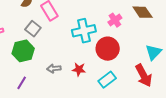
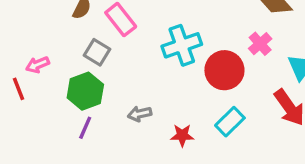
pink cross: (115, 20) -> (260, 44), moved
red star: (79, 69) -> (182, 135), moved
purple line: (22, 83) -> (85, 128), moved

